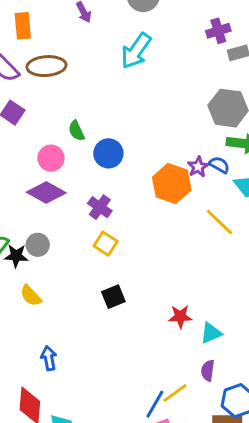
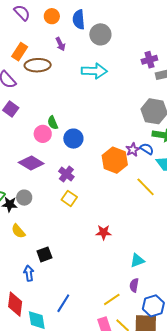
orange rectangle: (23, 26) -> (20, 52), turned 36
cyan arrow: (136, 51) -> (94, 71), turned -125
brown ellipse: (46, 66) -> (38, 65), moved
pink circle: (51, 158) -> (43, 134), moved
black square: (113, 297) -> (44, 254), moved
red star: (180, 316) -> (104, 232), moved
blue line: (155, 404) -> (63, 303), moved

